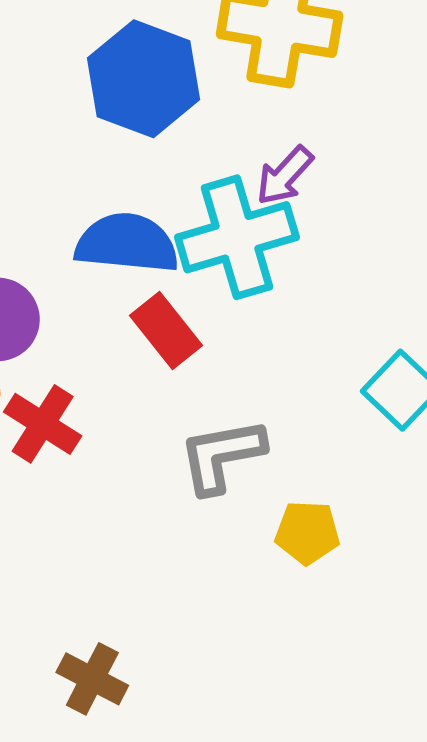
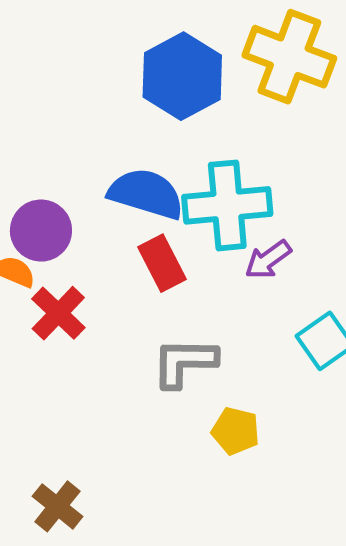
purple arrow: (285, 176) -> (268, 260), moved

